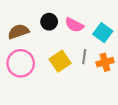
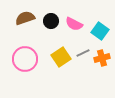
brown semicircle: (18, 32) -> (25, 18), moved
gray line: (84, 57) -> (83, 53), turned 56

